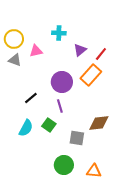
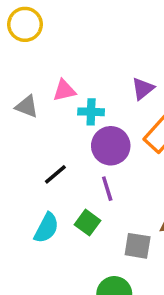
cyan cross: (59, 33) -> (91, 112), moved
yellow circle: (14, 39) -> (25, 24), moved

